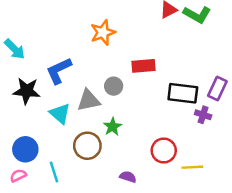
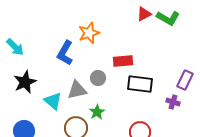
blue L-shape: (59, 71) -> (65, 53), moved, turned -35
black star: (27, 91) -> (25, 82), turned -30
black rectangle: (183, 93) -> (140, 84), moved

